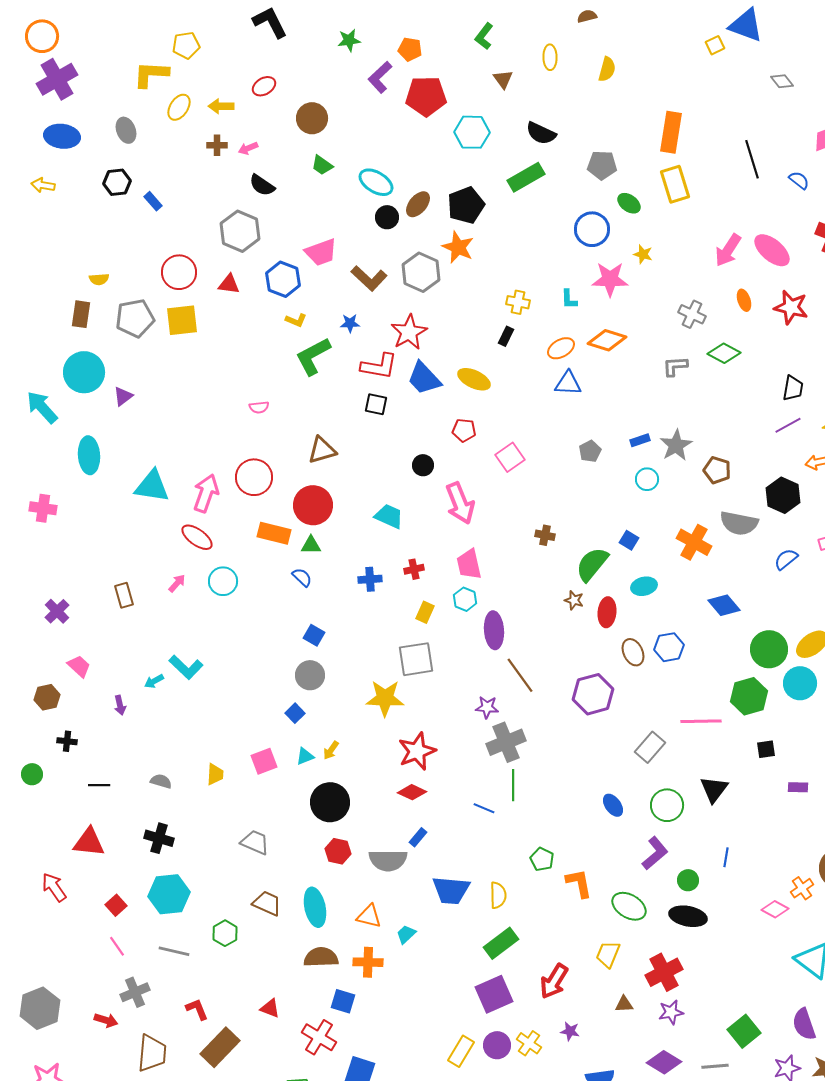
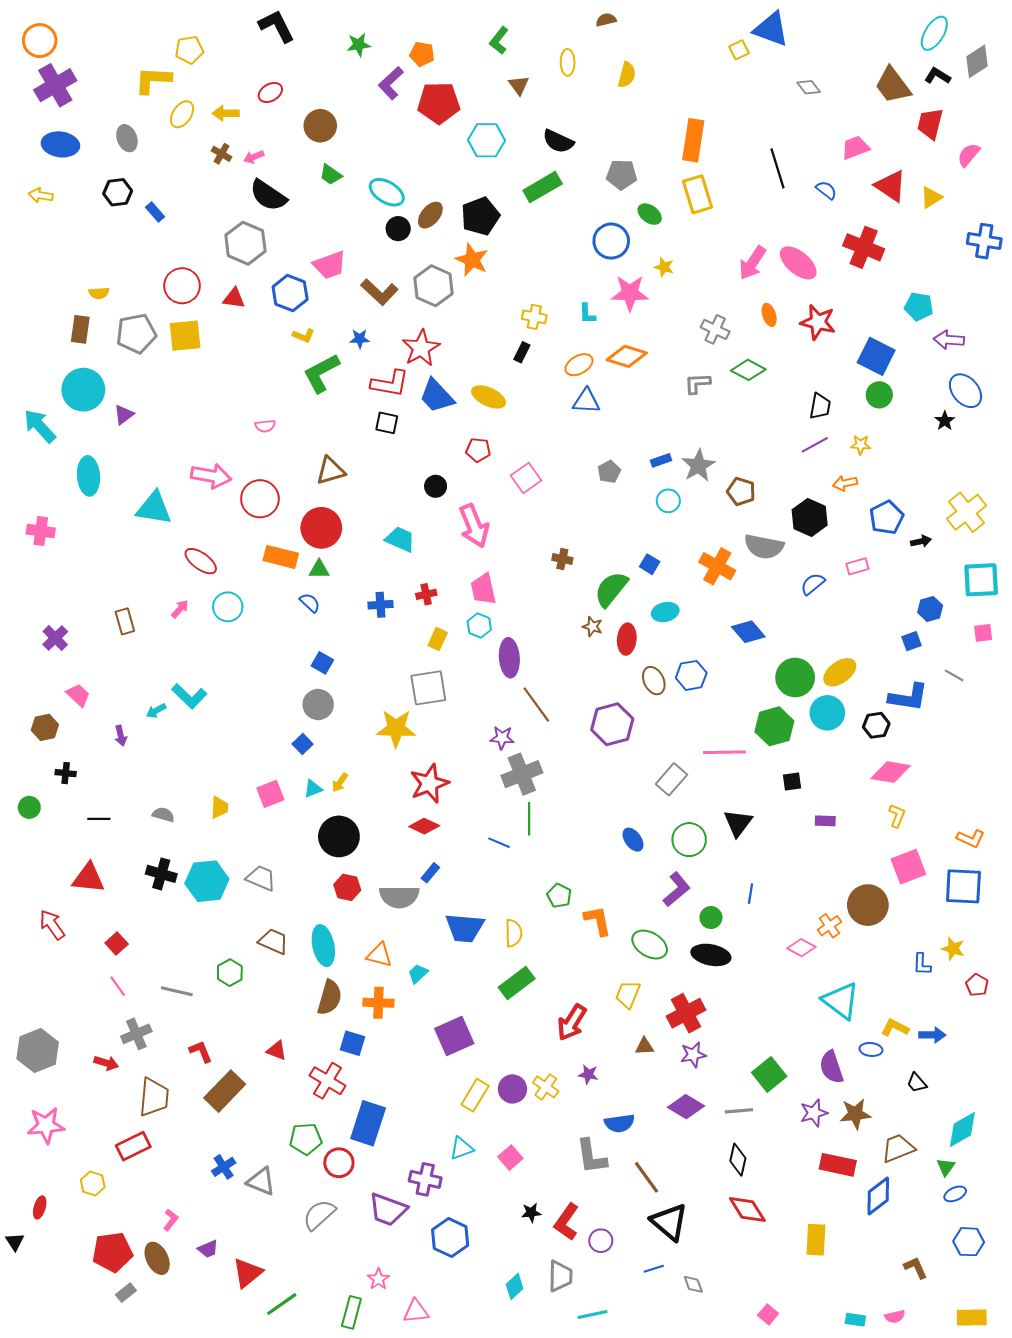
brown cross: (217, 145) -> (222, 154), turned 30
black semicircle: (262, 185) -> (268, 195), size x1.4
pink arrow: (206, 493) -> (211, 476), moved, turned 81
cyan hexagon: (169, 894) -> (207, 881), moved
brown semicircle: (321, 957) -> (330, 998), turned 108
purple square: (494, 994) -> (454, 1036), moved

